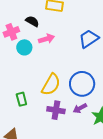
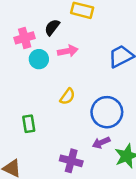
black semicircle: (32, 21) -> (52, 27), turned -88
yellow semicircle: (51, 85) -> (67, 96), moved, size x0.6
purple cross: (56, 110) -> (71, 161), moved

